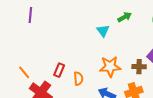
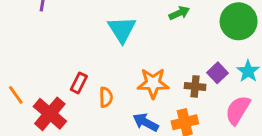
cyan triangle: (103, 31) -> (122, 30), moved, size x1.5
orange line: (24, 72) -> (16, 95), moved

